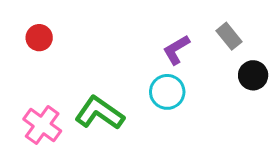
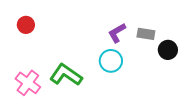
gray rectangle: (229, 36) -> (146, 34), moved, turned -42

